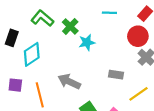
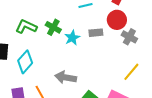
gray rectangle: (116, 75) -> (96, 33), moved

